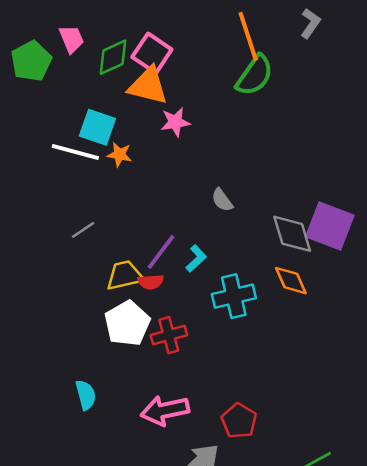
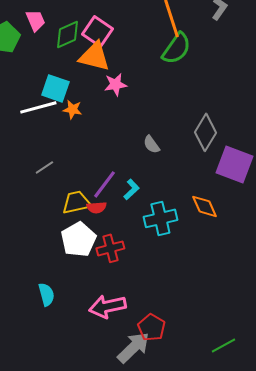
white line: (75, 152) -> (38, 107), turned -30
gray diamond: (292, 234) -> (205, 132), moved, turned 48
red pentagon: (239, 421) -> (151, 327), moved

